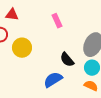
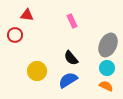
yellow circle: (22, 48) -> (37, 71), moved
black semicircle: (67, 60) -> (71, 58), moved

